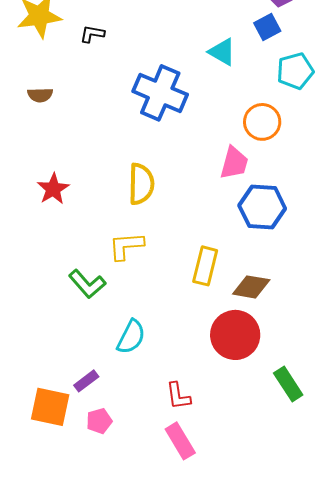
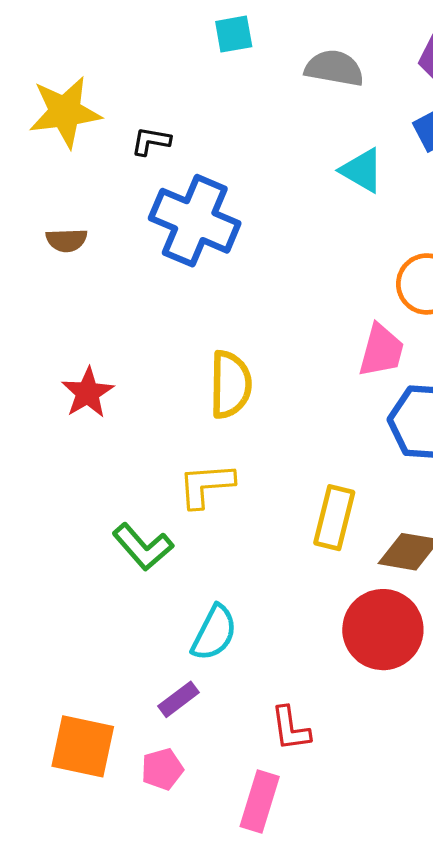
blue cross: (160, 93) -> (195, 221), moved
purple rectangle: (86, 381) -> (178, 699), moved
pink rectangle: (180, 441) -> (260, 802), moved, turned 48

